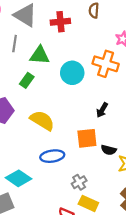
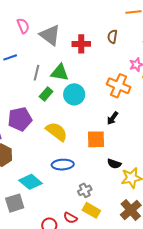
gray line: (15, 44) -> (37, 73), moved
cyan circle: (72, 73) -> (74, 94), moved
black arrow: (102, 110) -> (113, 118), moved
orange square: (87, 138) -> (96, 139), moved

